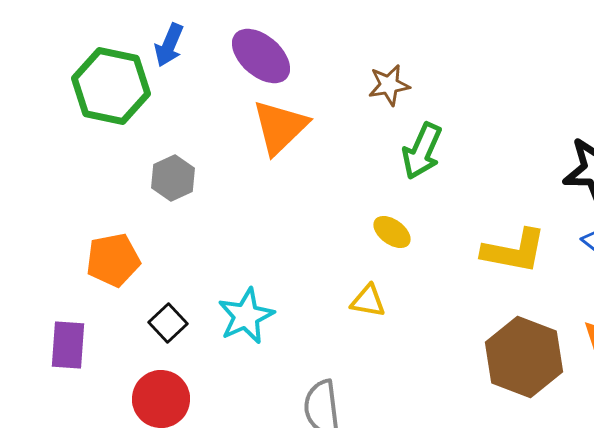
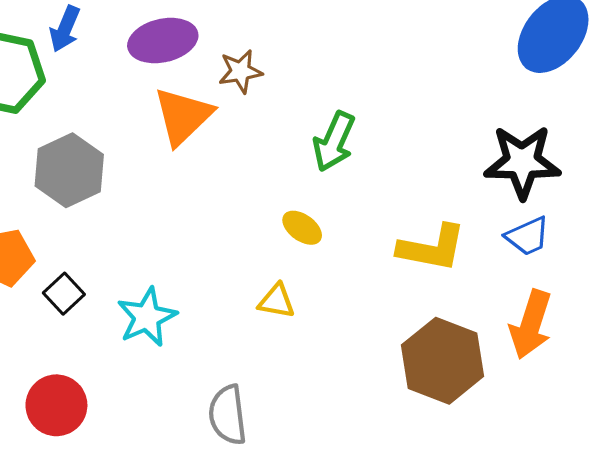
purple ellipse: (261, 56) -> (163, 41), turned -54
brown star: (389, 85) -> (240, 71), moved
gray hexagon: (173, 178) -> (69, 170), size x1.5
black square: (168, 323) -> (64, 294), moved

